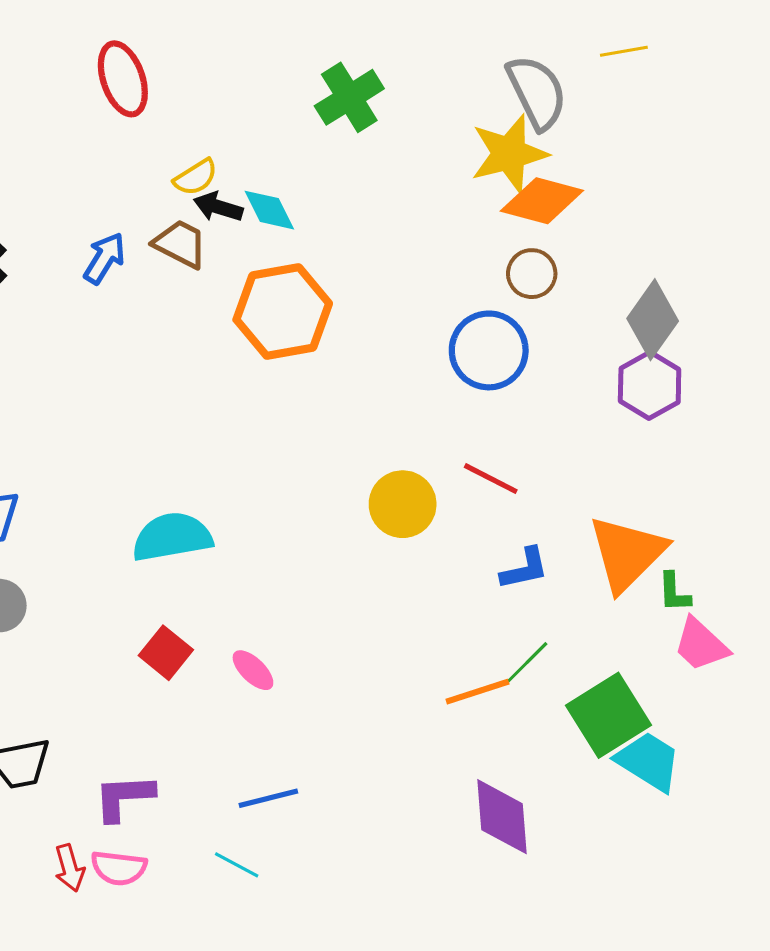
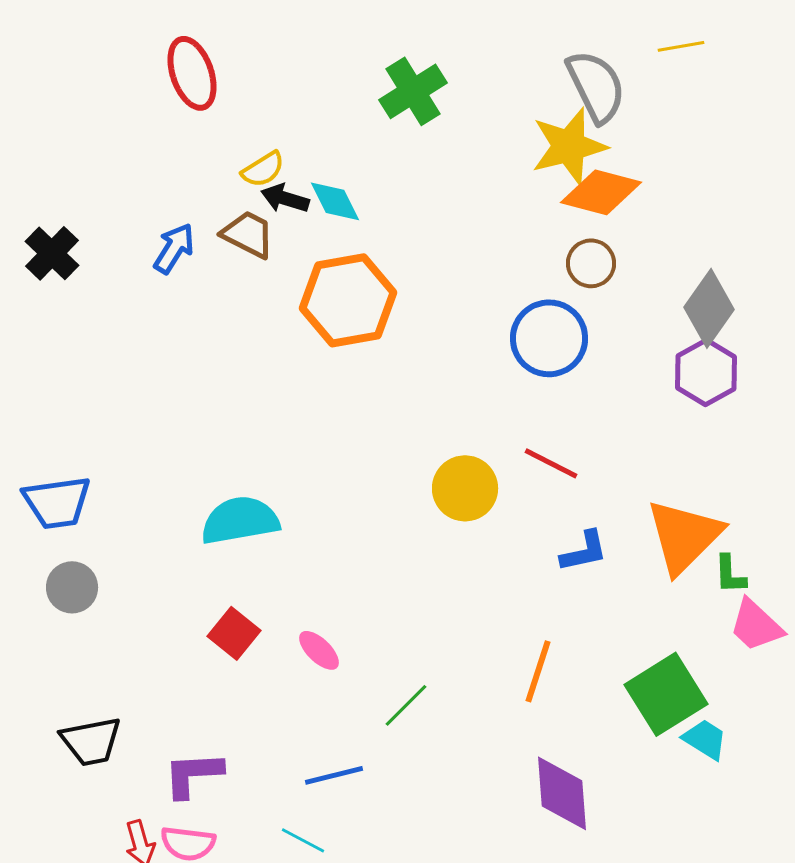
green line: (527, 663) -> (406, 705), moved
orange line: (477, 692) -> (538, 671), turned -54
cyan trapezoid: (649, 761) -> (705, 739), size x0.7

